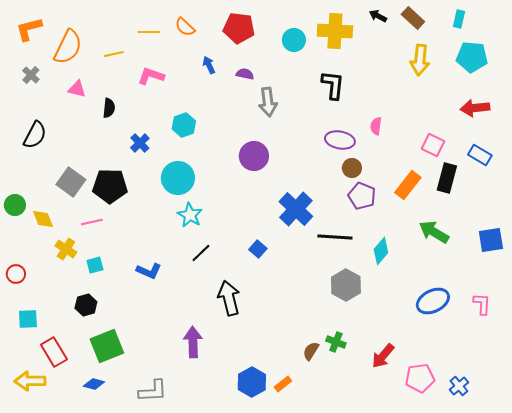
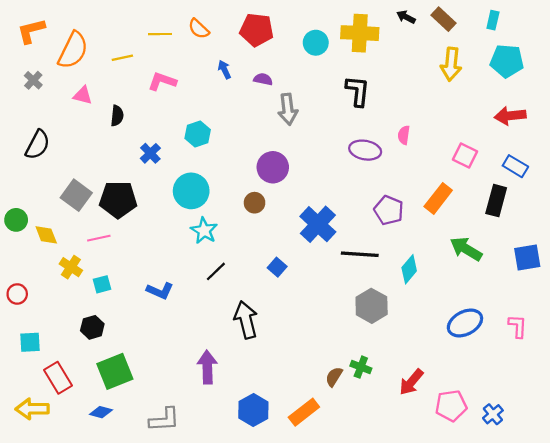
brown circle: (352, 168) -> (255, 203), moved
black rectangle: (447, 178) -> (496, 201), moved
blue hexagon: (252, 382) -> (253, 410), moved
orange rectangle: (283, 384) -> (304, 412), size x1.6

